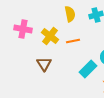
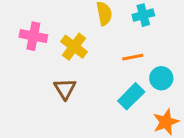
orange line: (73, 41) -> (133, 57), moved

